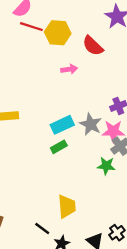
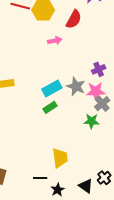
red semicircle: (93, 46) -> (74, 19), turned -102
black line: (42, 229) -> (40, 178), turned -32

